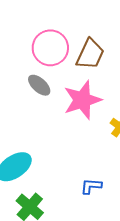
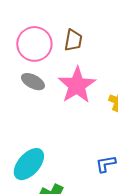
brown trapezoid: (90, 54) -> (73, 40), size x0.7

